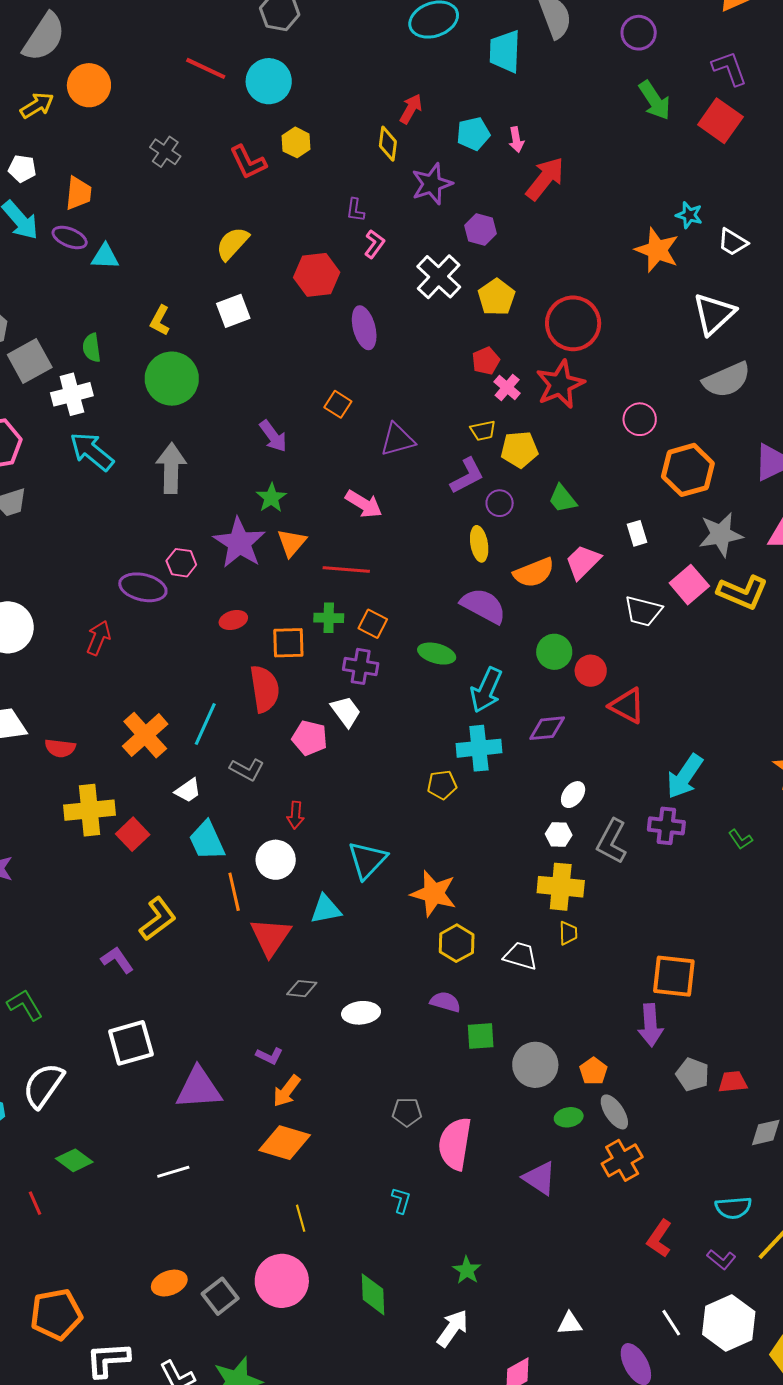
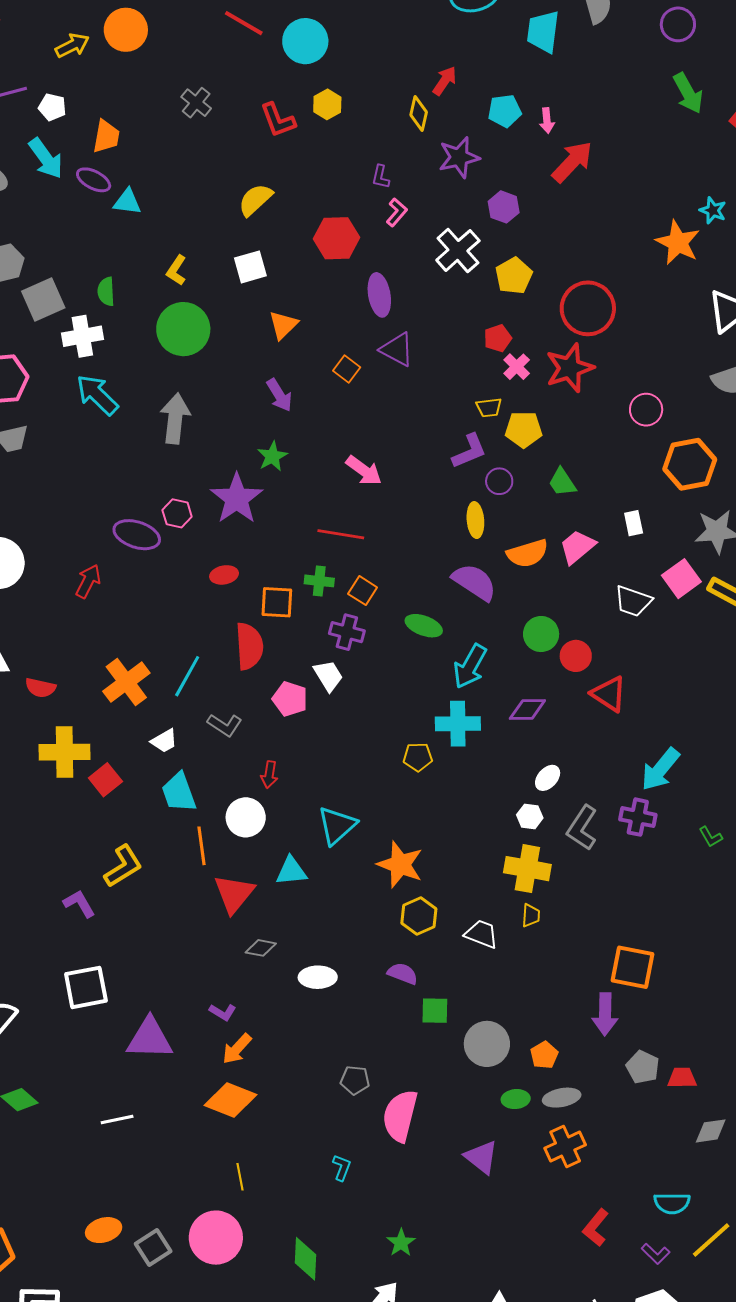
purple triangle: (397, 440) -> (397, 349), moved, turned 39
orange triangle: (292, 543) -> (283, 325), moved
gray ellipse: (614, 1112) -> (562, 1098), turned -72

